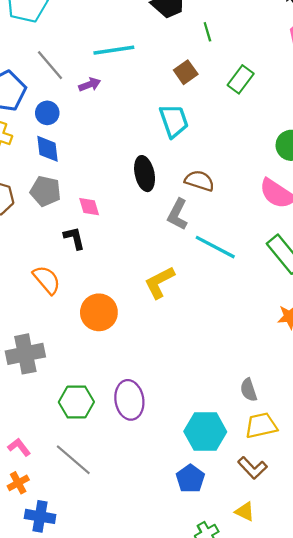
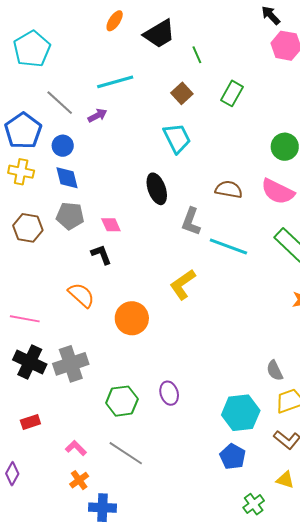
brown semicircle: (200, 181) -> (229, 189), moved
purple ellipse: (129, 400) -> (169, 393), size x0.7

